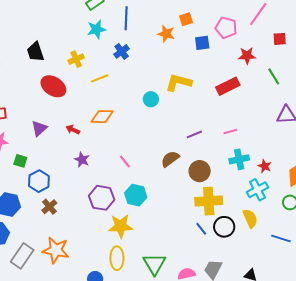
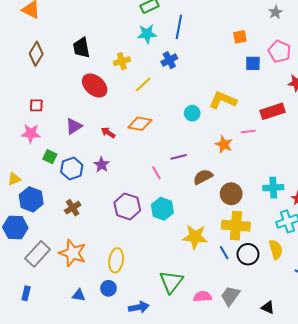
orange star: (166, 34) -> (224, 144), moved
yellow line: (100, 78) -> (143, 84), turned -30
pink line: (230, 131) -> (248, 132), moved
purple line: (194, 134) -> (179, 157), moved
purple star: (82, 160) -> (102, 165), moved
blue hexagon: (39, 181) -> (72, 169), moved
yellow star: (121, 226) -> (195, 237), moved
yellow ellipse: (117, 258) -> (116, 260), moved

